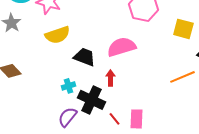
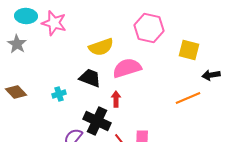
yellow semicircle: (57, 35) -> (101, 47), moved
cyan cross: (68, 86) -> (59, 94), moved

